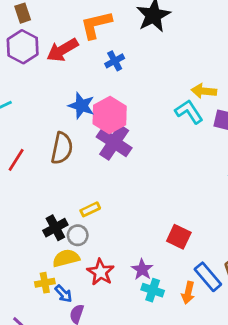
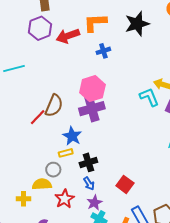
blue star: (81, 106) -> (72, 136), moved
purple cross: (114, 142) -> (92, 109), turned 30
red line: (16, 160) -> (38, 117), moved
black cross: (55, 228) -> (88, 162), moved
blue arrow: (63, 294) -> (89, 183), moved

